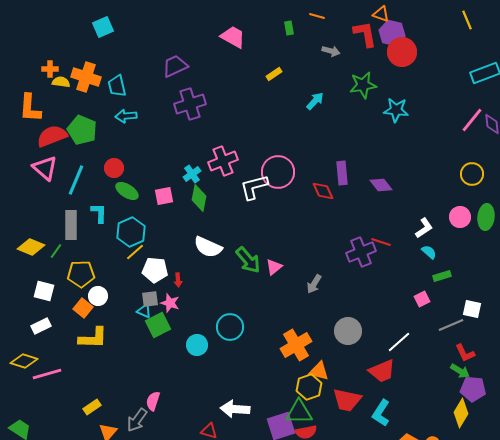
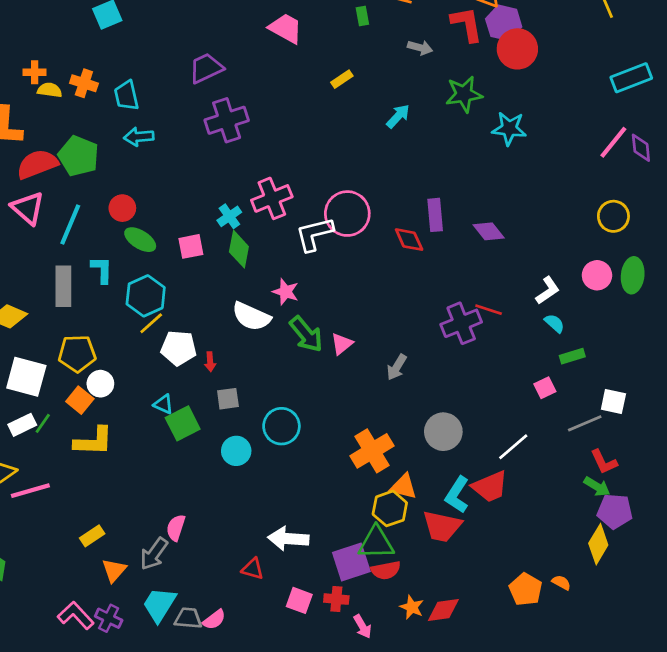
orange cross: (86, 77) -> (84, 83), size x0.7
green line: (56, 251) -> (43, 423), moved
white square: (44, 291) -> (26, 377), size x1.4
gray square: (150, 299) -> (228, 399), moved
pink star: (170, 303) -> (286, 292), moved
cyan L-shape: (381, 413) -> (457, 495), moved

